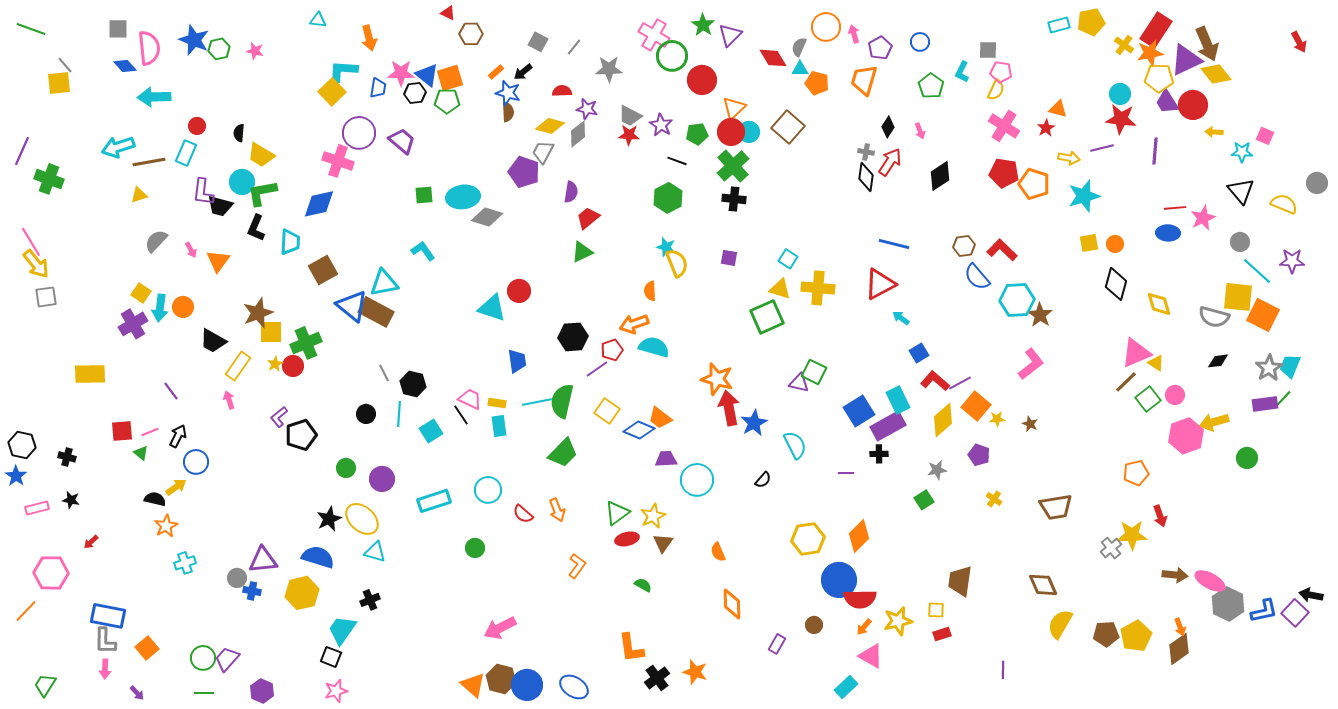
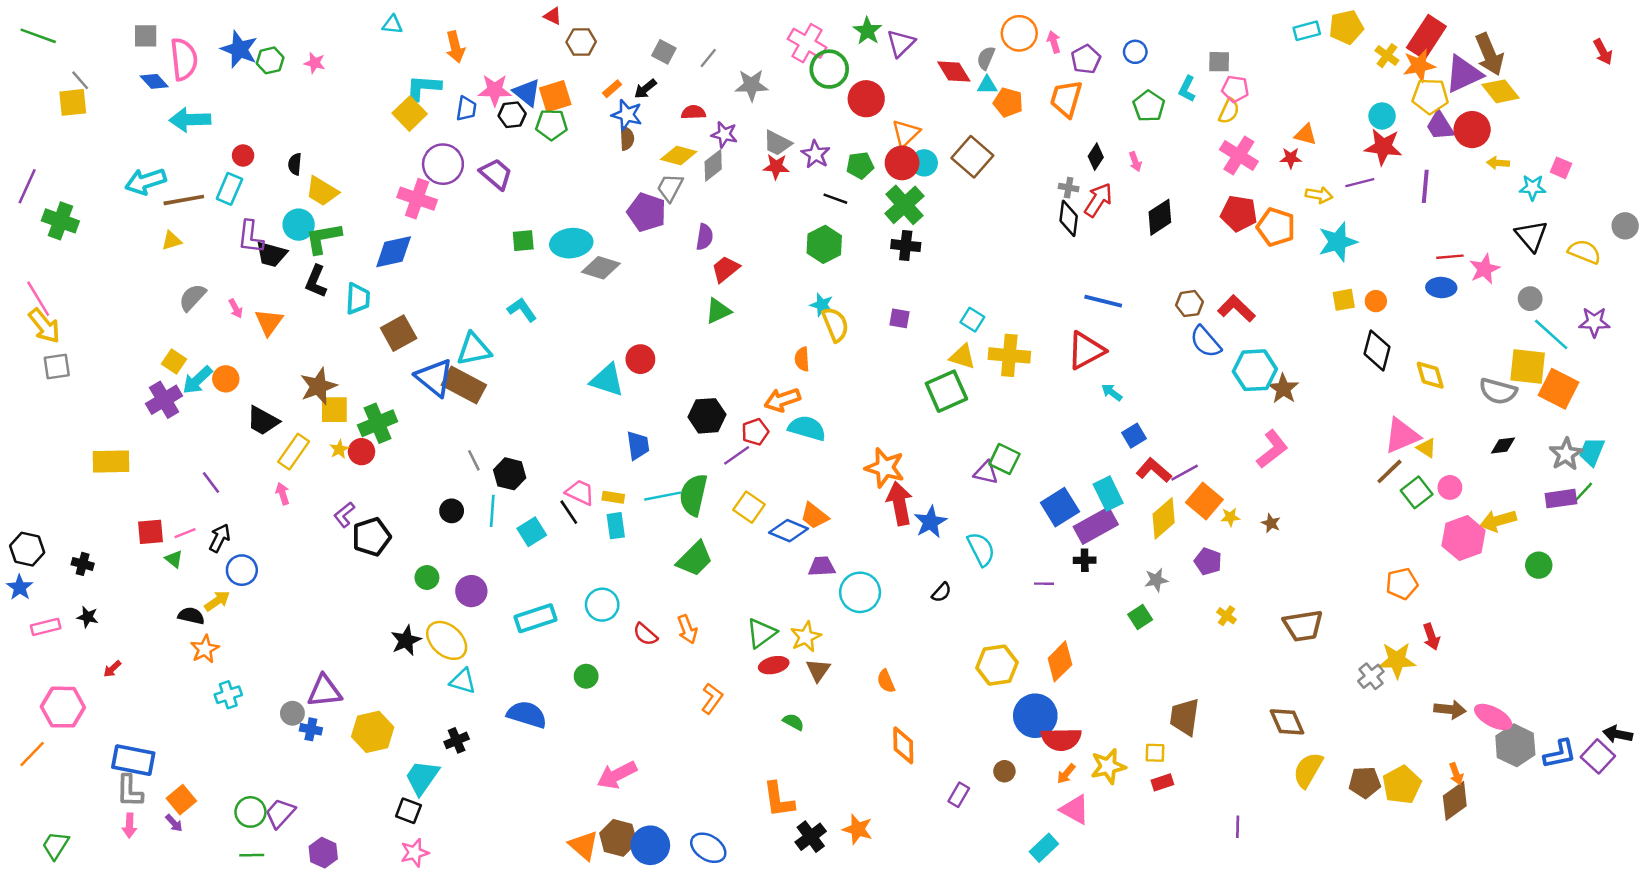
red star: (1046, 128) -> (1291, 158), turned 30
cyan arrow: (160, 308) -> (197, 380), turned 40
blue semicircle: (318, 557) -> (527, 714), moved
purple arrow: (137, 693) -> (174, 823), moved

